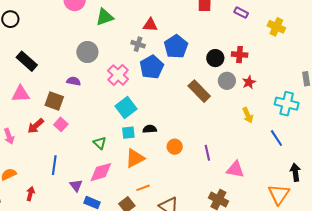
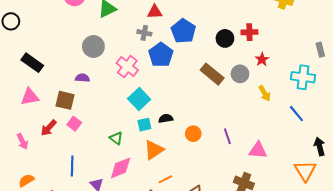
gray circle: (227, 81) -> (240, 74), moved

